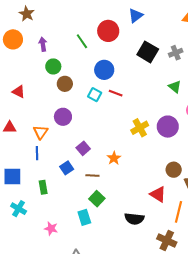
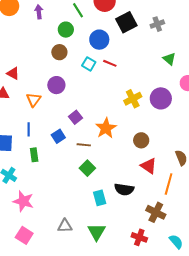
black square: (148, 52) -> (126, 22), moved, turned 30
gray cross: (176, 53) -> (157, 24), moved
green circle: (53, 66) -> (66, 30), moved
red triangle: (19, 92) -> (13, 73), moved
blue line: (37, 153) -> (29, 129), moved
orange star: (114, 158) -> (106, 128), size x1.5
brown circle: (174, 170) -> (141, 140), moved
cyan rectangle: (84, 217) -> (100, 198), moved
pink star: (51, 228) -> (23, 201), moved, size x1.5

